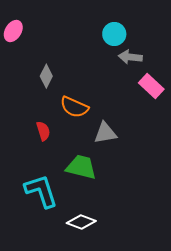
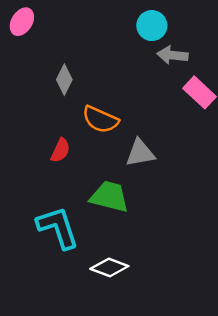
red semicircle: (43, 131) -> (60, 150), turned 42

